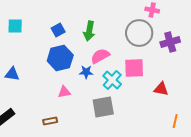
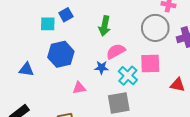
cyan square: (15, 26) -> (48, 24), moved
blue square: (58, 30) -> (66, 15), moved
blue hexagon: (60, 58) -> (61, 54), moved

